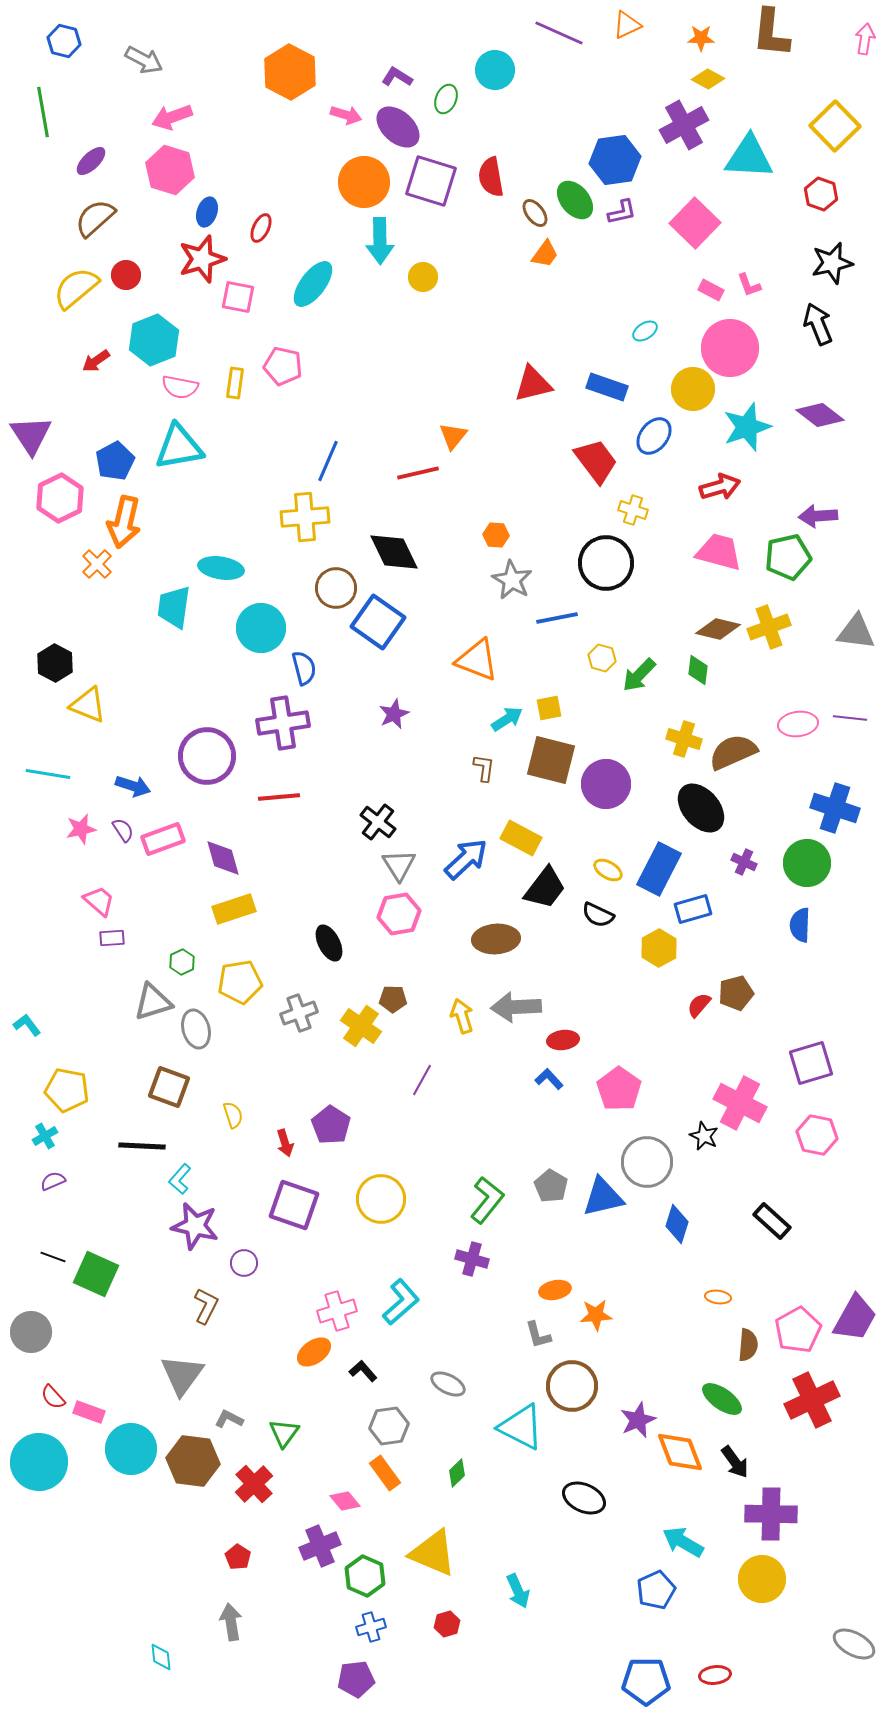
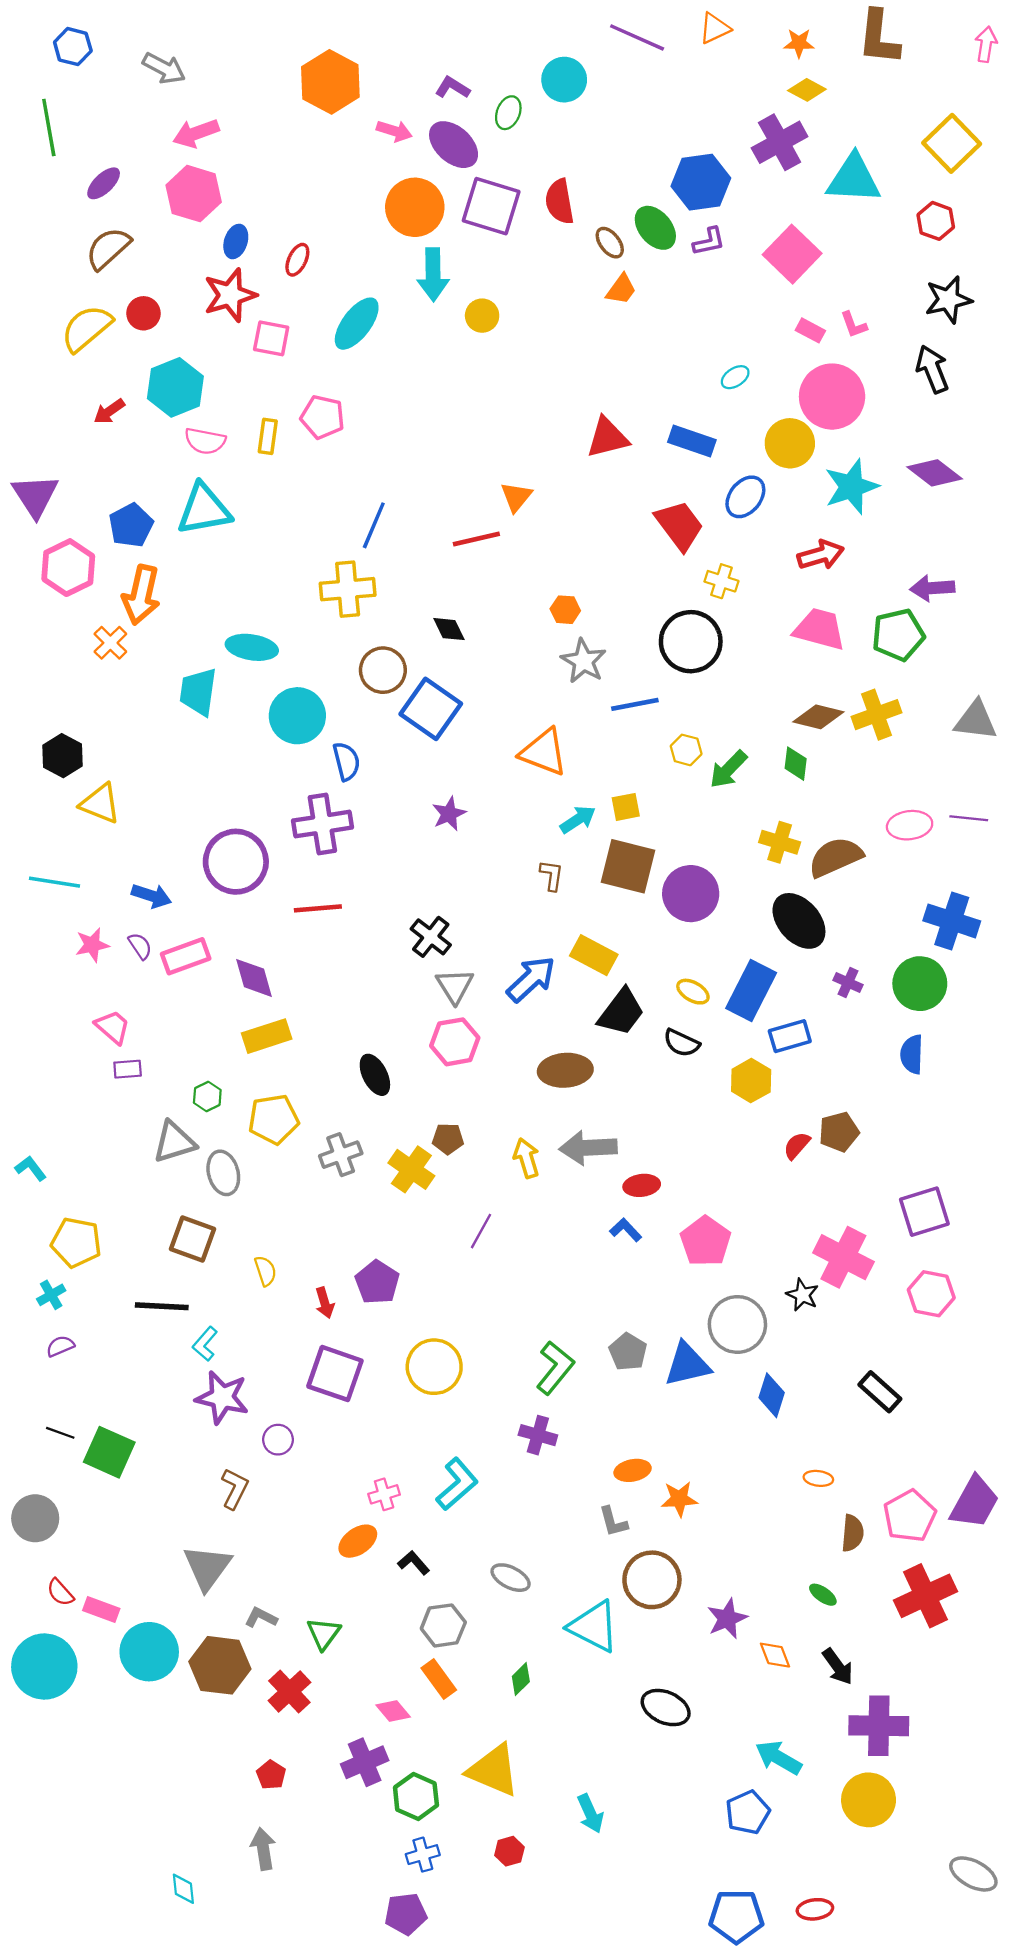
black diamond: (394, 552) -> (449, 629), size x0.6
pink cross: (337, 1311) -> (384, 1494), size x0.7
green ellipse: (722, 1399) -> (823, 1595), size x0.6
orange diamond: (680, 1452) -> (775, 1655), size x0.6

